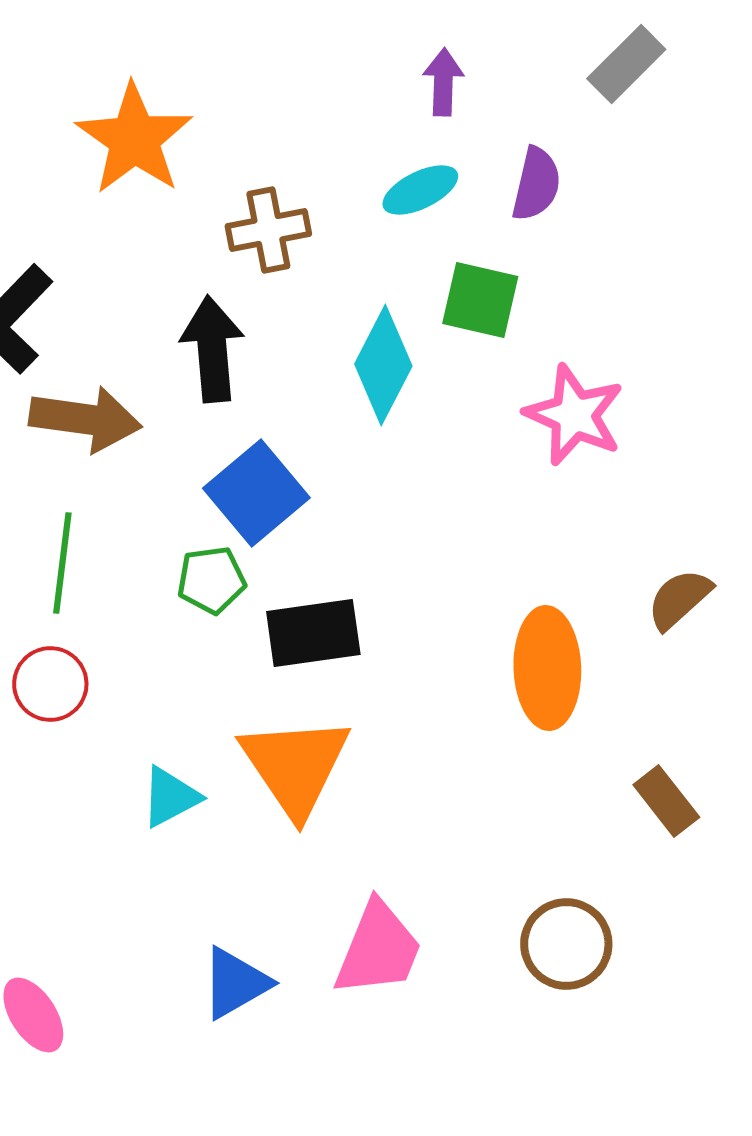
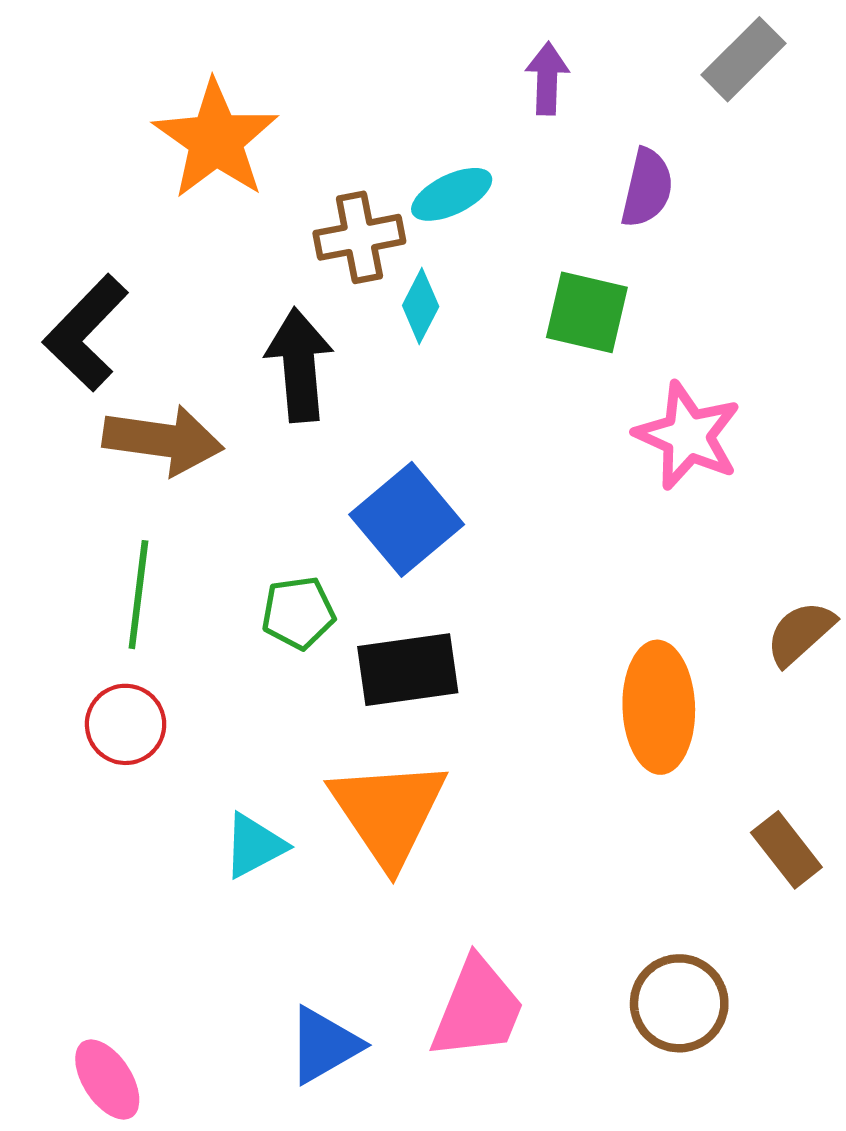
cyan ellipse: (420, 190) -> (452, 194), moved
cyan diamond: (383, 365) -> (421, 306), moved, size x0.6
blue square: (256, 493) -> (407, 519), moved

